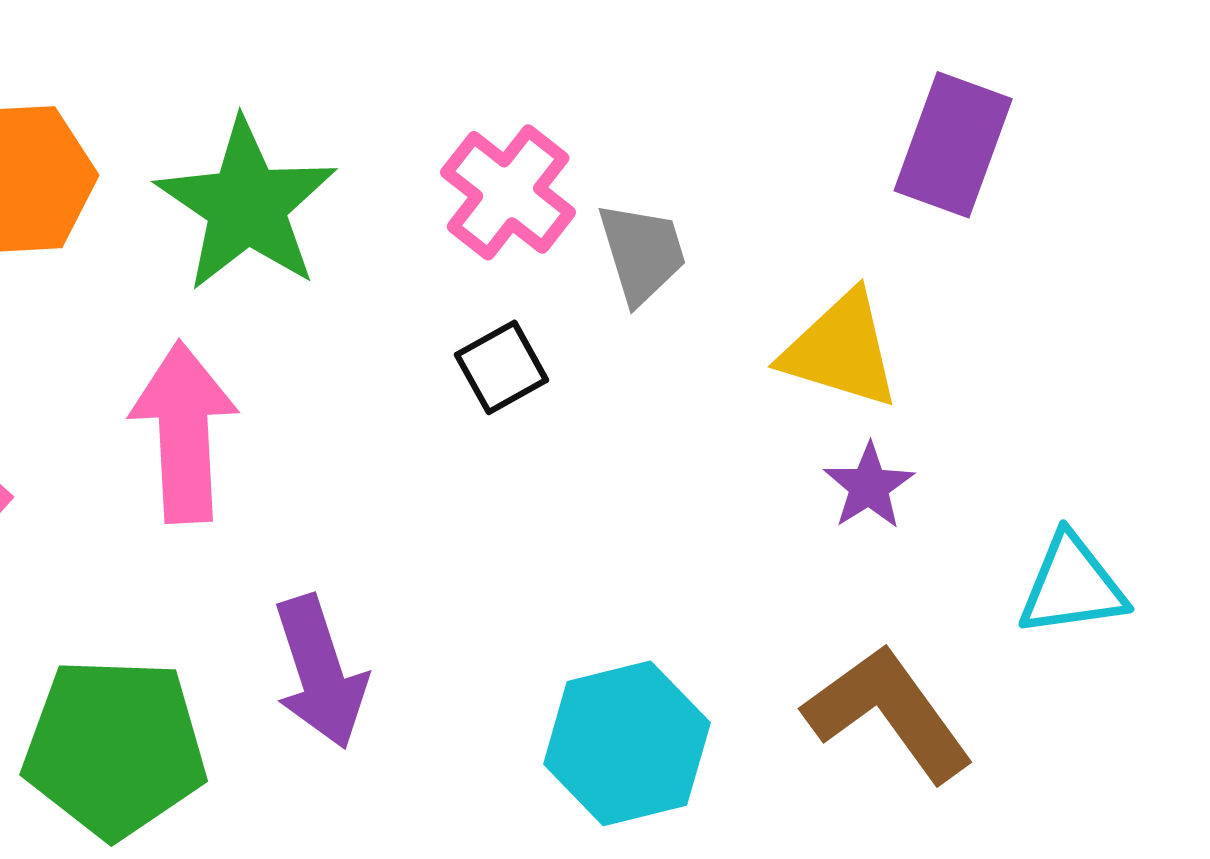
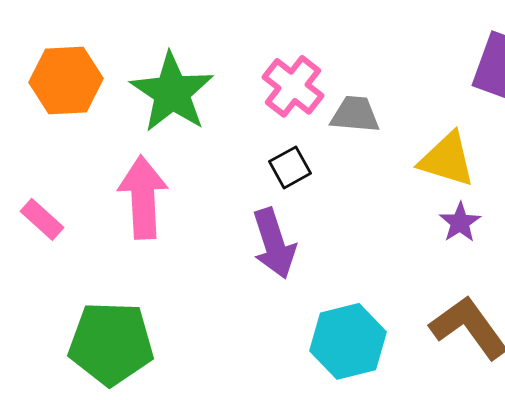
gray trapezoid: (642, 253) -> (355, 114), turned -68
purple arrow: (320, 672) -> (274, 243), moved

